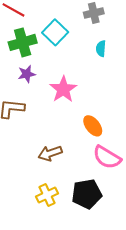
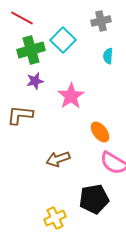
yellow cross: (47, 195) -> (55, 218), moved

